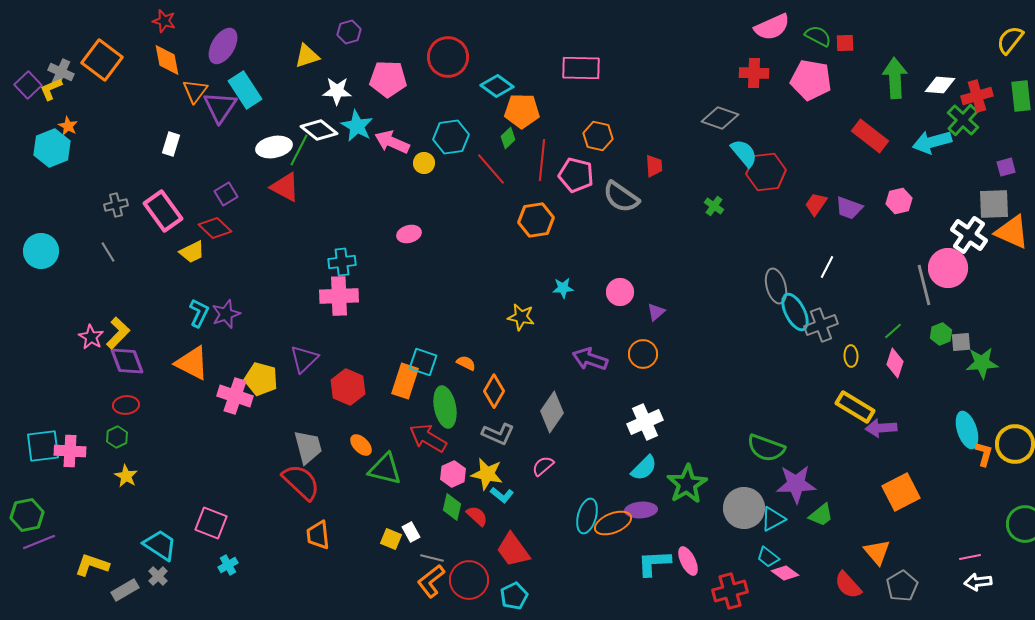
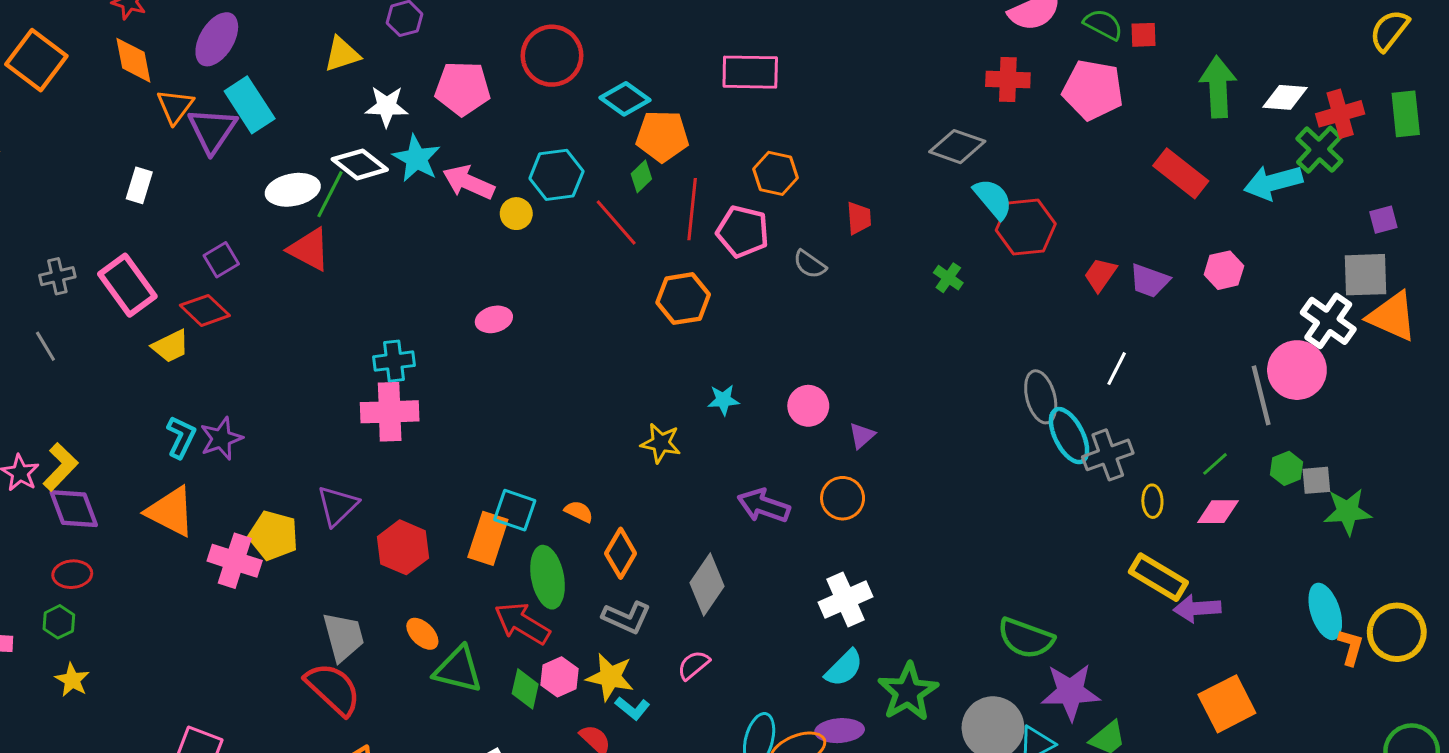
gray semicircle: (621, 197) -> (810, 264), size x0.6
pink diamond: (895, 363) -> (1218, 512), turned 72
green diamond: (452, 507) -> (525, 689), moved

